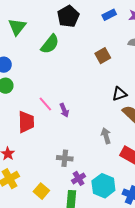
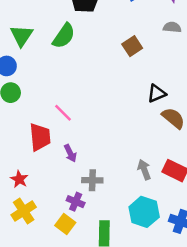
green triangle: (17, 27) -> (21, 36), moved
purple arrow: (64, 110) -> (70, 153), moved
gray arrow: (106, 136) -> (144, 170), moved
purple cross: (79, 178) -> (76, 202), moved, turned -32

